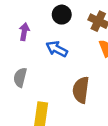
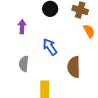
blue arrow: (57, 49) -> (50, 47), moved, turned 36

